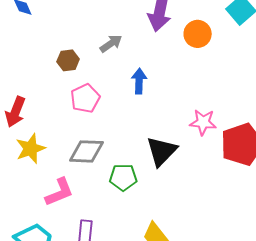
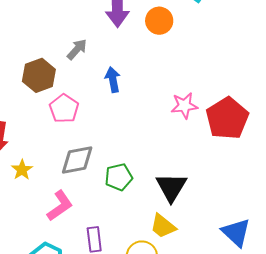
brown hexagon: (68, 60) -> (39, 75), size x1.5
yellow star: (31, 149) -> (22, 170), size x0.7
black triangle: (162, 151) -> (171, 187), moved

